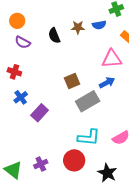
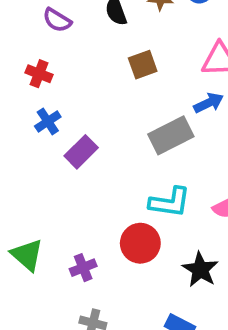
brown square: (72, 81) -> (143, 65), moved
purple cross: (41, 164) -> (83, 268), moved

